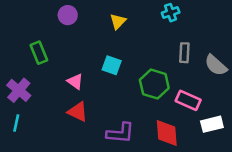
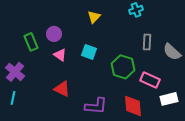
purple circle: (68, 15) -> (54, 34), moved
pink triangle: (75, 82) -> (60, 55), moved

